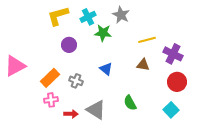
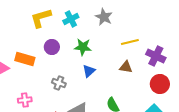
green star: (103, 33) -> (83, 47), moved
blue triangle: (106, 69) -> (89, 71), turned 40
orange rectangle: (50, 78) -> (25, 59), moved, turned 60
pink cross: (51, 100) -> (25, 100), moved

